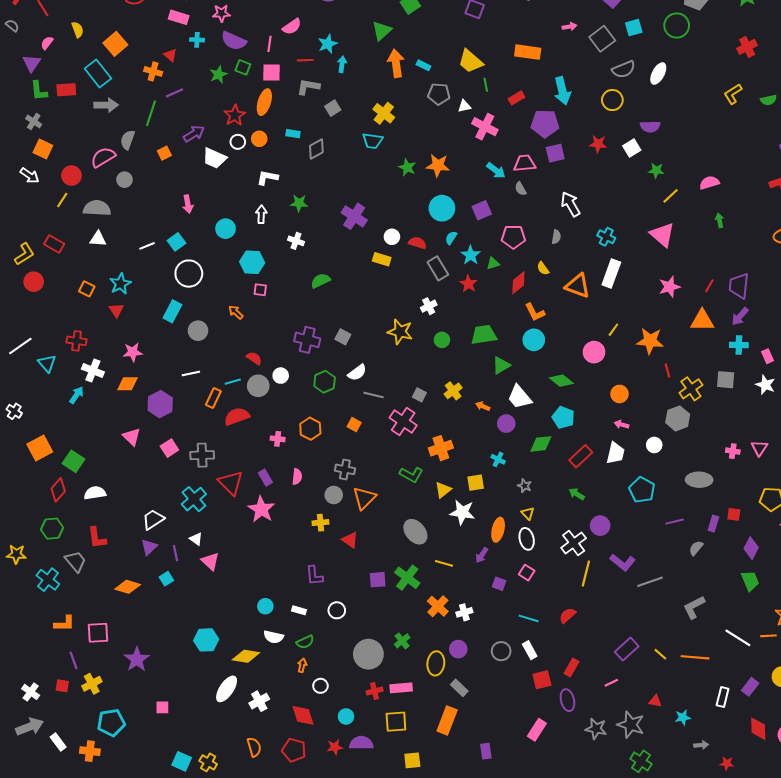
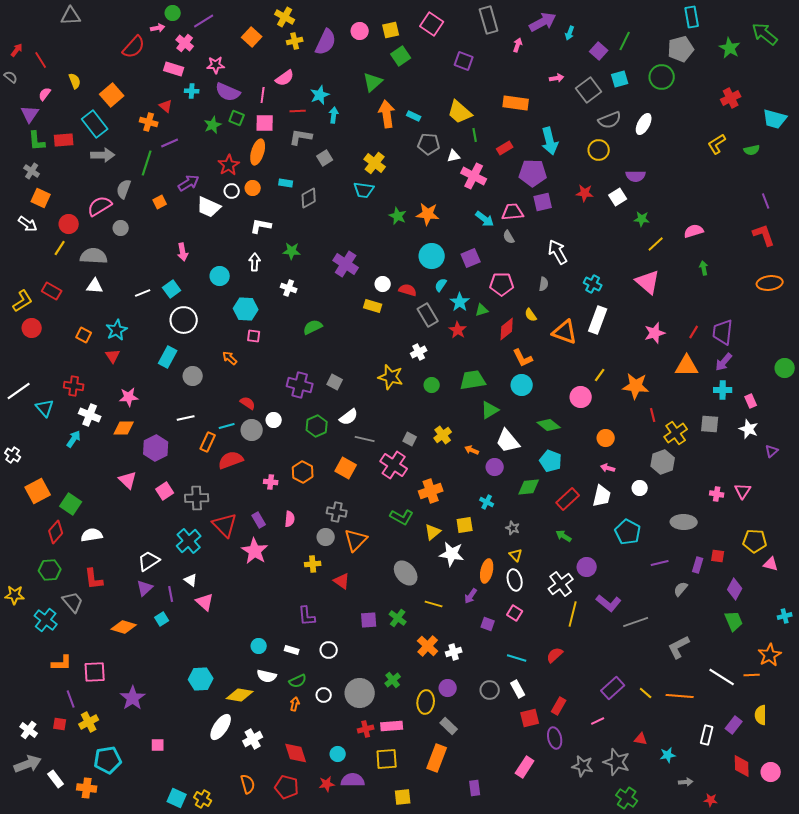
orange square: (354, 425) -> (346, 468), size x1.5
green cross: (407, 578) -> (398, 618), size x0.7
white circle: (320, 686) -> (324, 695), moved

